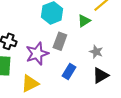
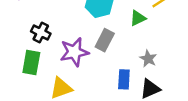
blue rectangle: (69, 71) -> (124, 79), moved, turned -35

